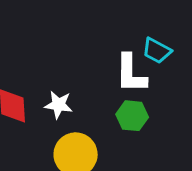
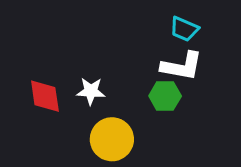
white L-shape: (131, 74) -> (182, 66), moved, turned -75

